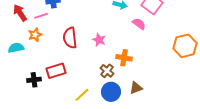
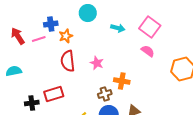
pink semicircle: (139, 24) -> (148, 51), moved
orange star: (35, 35) -> (66, 36), moved
brown cross: (107, 71) -> (105, 94), turned 32

